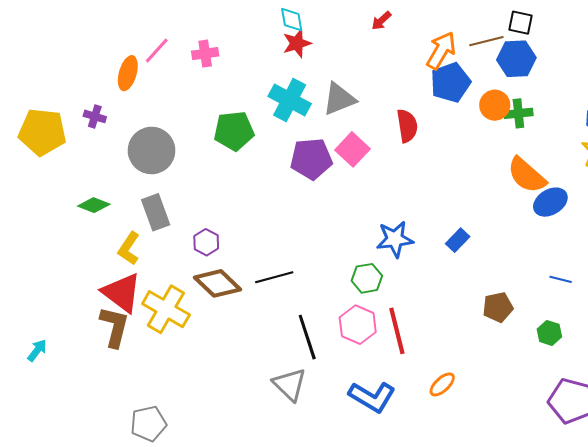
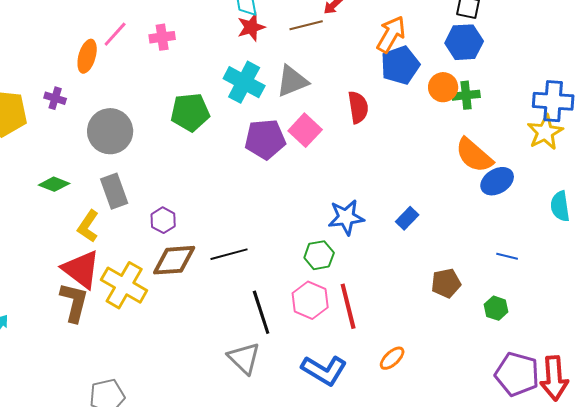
brown line: (486, 41) -> (306, 25), moved
brown diamond: (217, 283) -> (174, 260), turned -48

